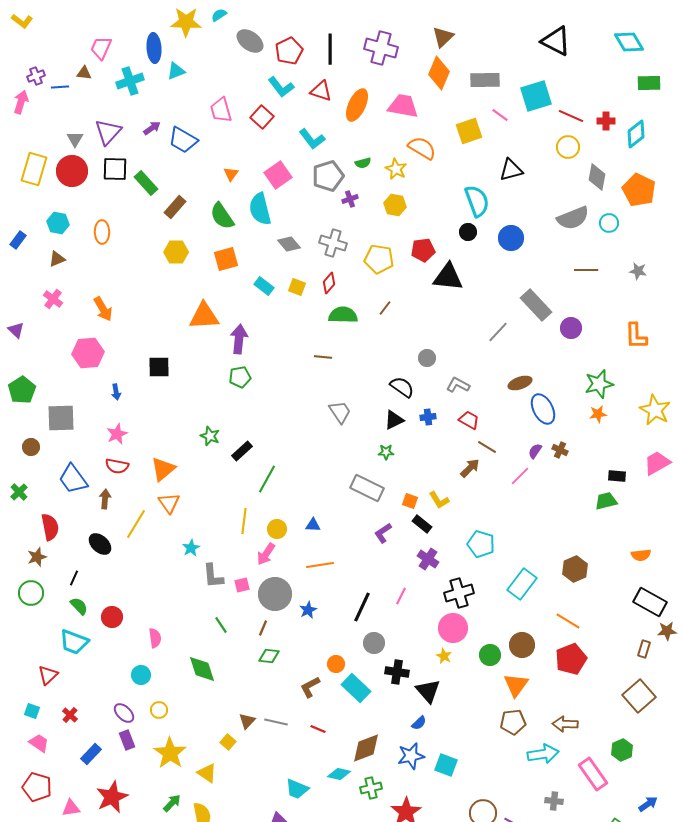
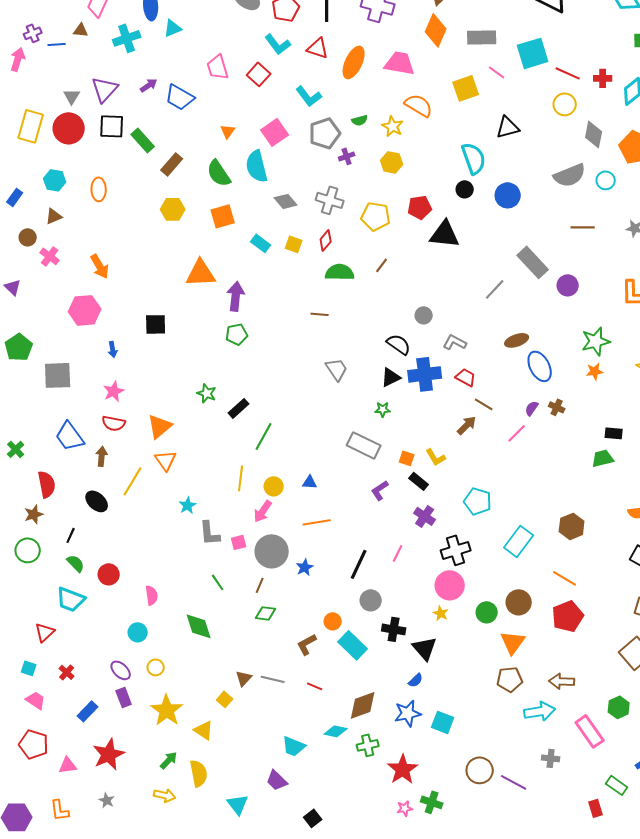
blue cross: (428, 417) -> (425, 374), size x2.0
brown circle: (31, 447) -> (28, 237), moved

